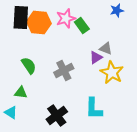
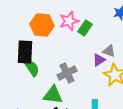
black rectangle: (21, 17) -> (25, 52), moved
green rectangle: (82, 25) -> (85, 28), turned 70
green triangle: (21, 92) -> (53, 95), moved, size x1.5

